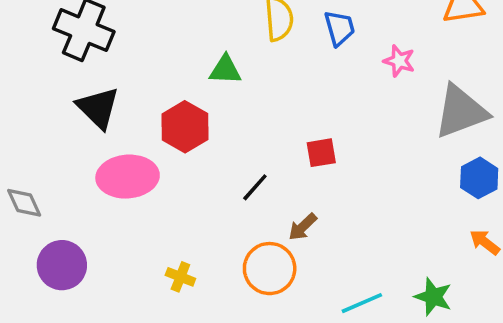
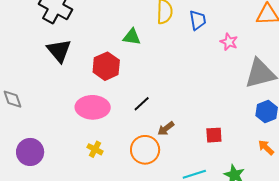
red square: (321, 153) -> (214, 135), moved
pink ellipse: (128, 177) -> (93, 107), moved
purple circle: (62, 265) -> (30, 152), moved

